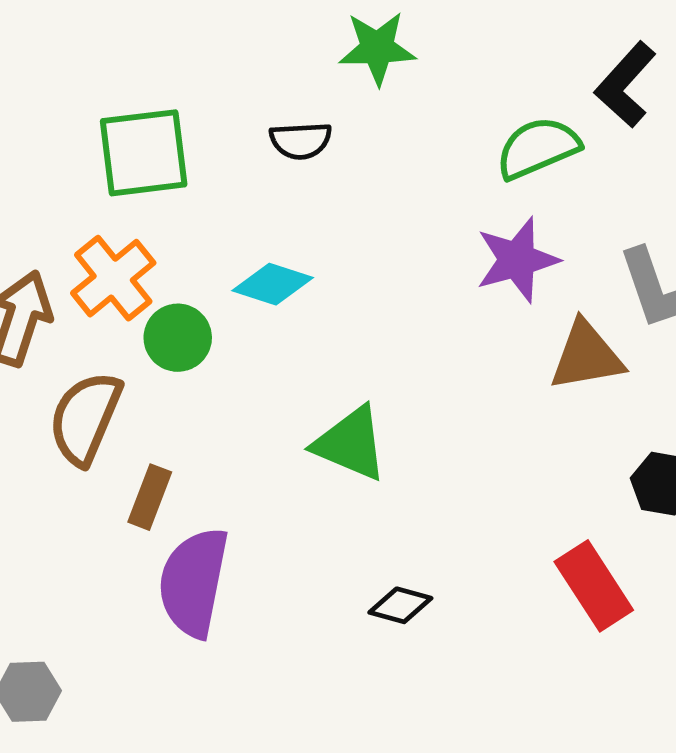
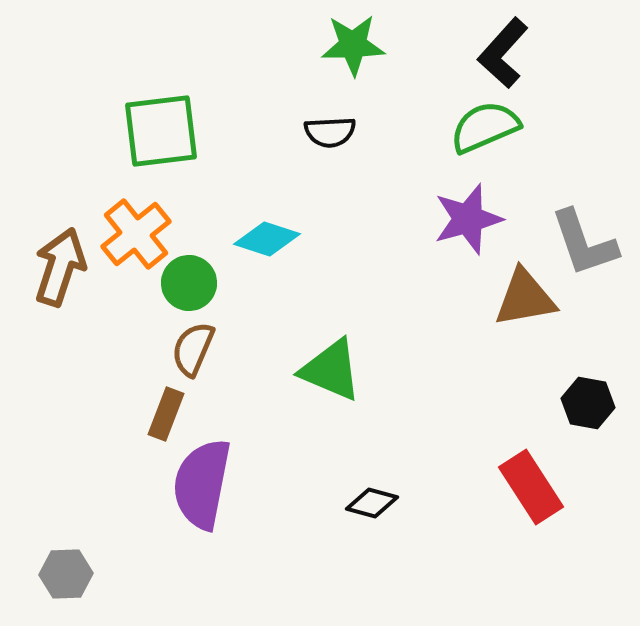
black L-shape: (625, 85) -> (503, 53), moved
black semicircle: (301, 141) -> (330, 132), moved
brown semicircle: (85, 418) -> (193, 349), moved, size x0.7

